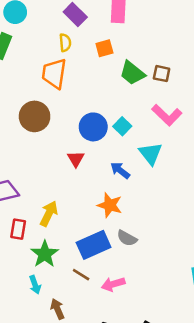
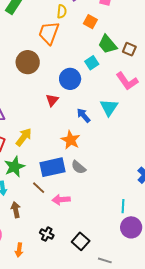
orange square: (104, 48) -> (90, 22), turned 32
cyan square: (122, 126) -> (92, 63), moved

